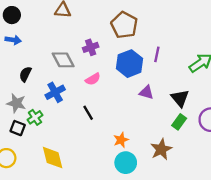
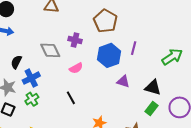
purple cross: (91, 47) -> (75, 40), turned 32
blue cross: (55, 92) -> (31, 78), moved
black triangle: (180, 98) -> (153, 88), turned -36
green cross: (35, 117) -> (32, 99), moved

